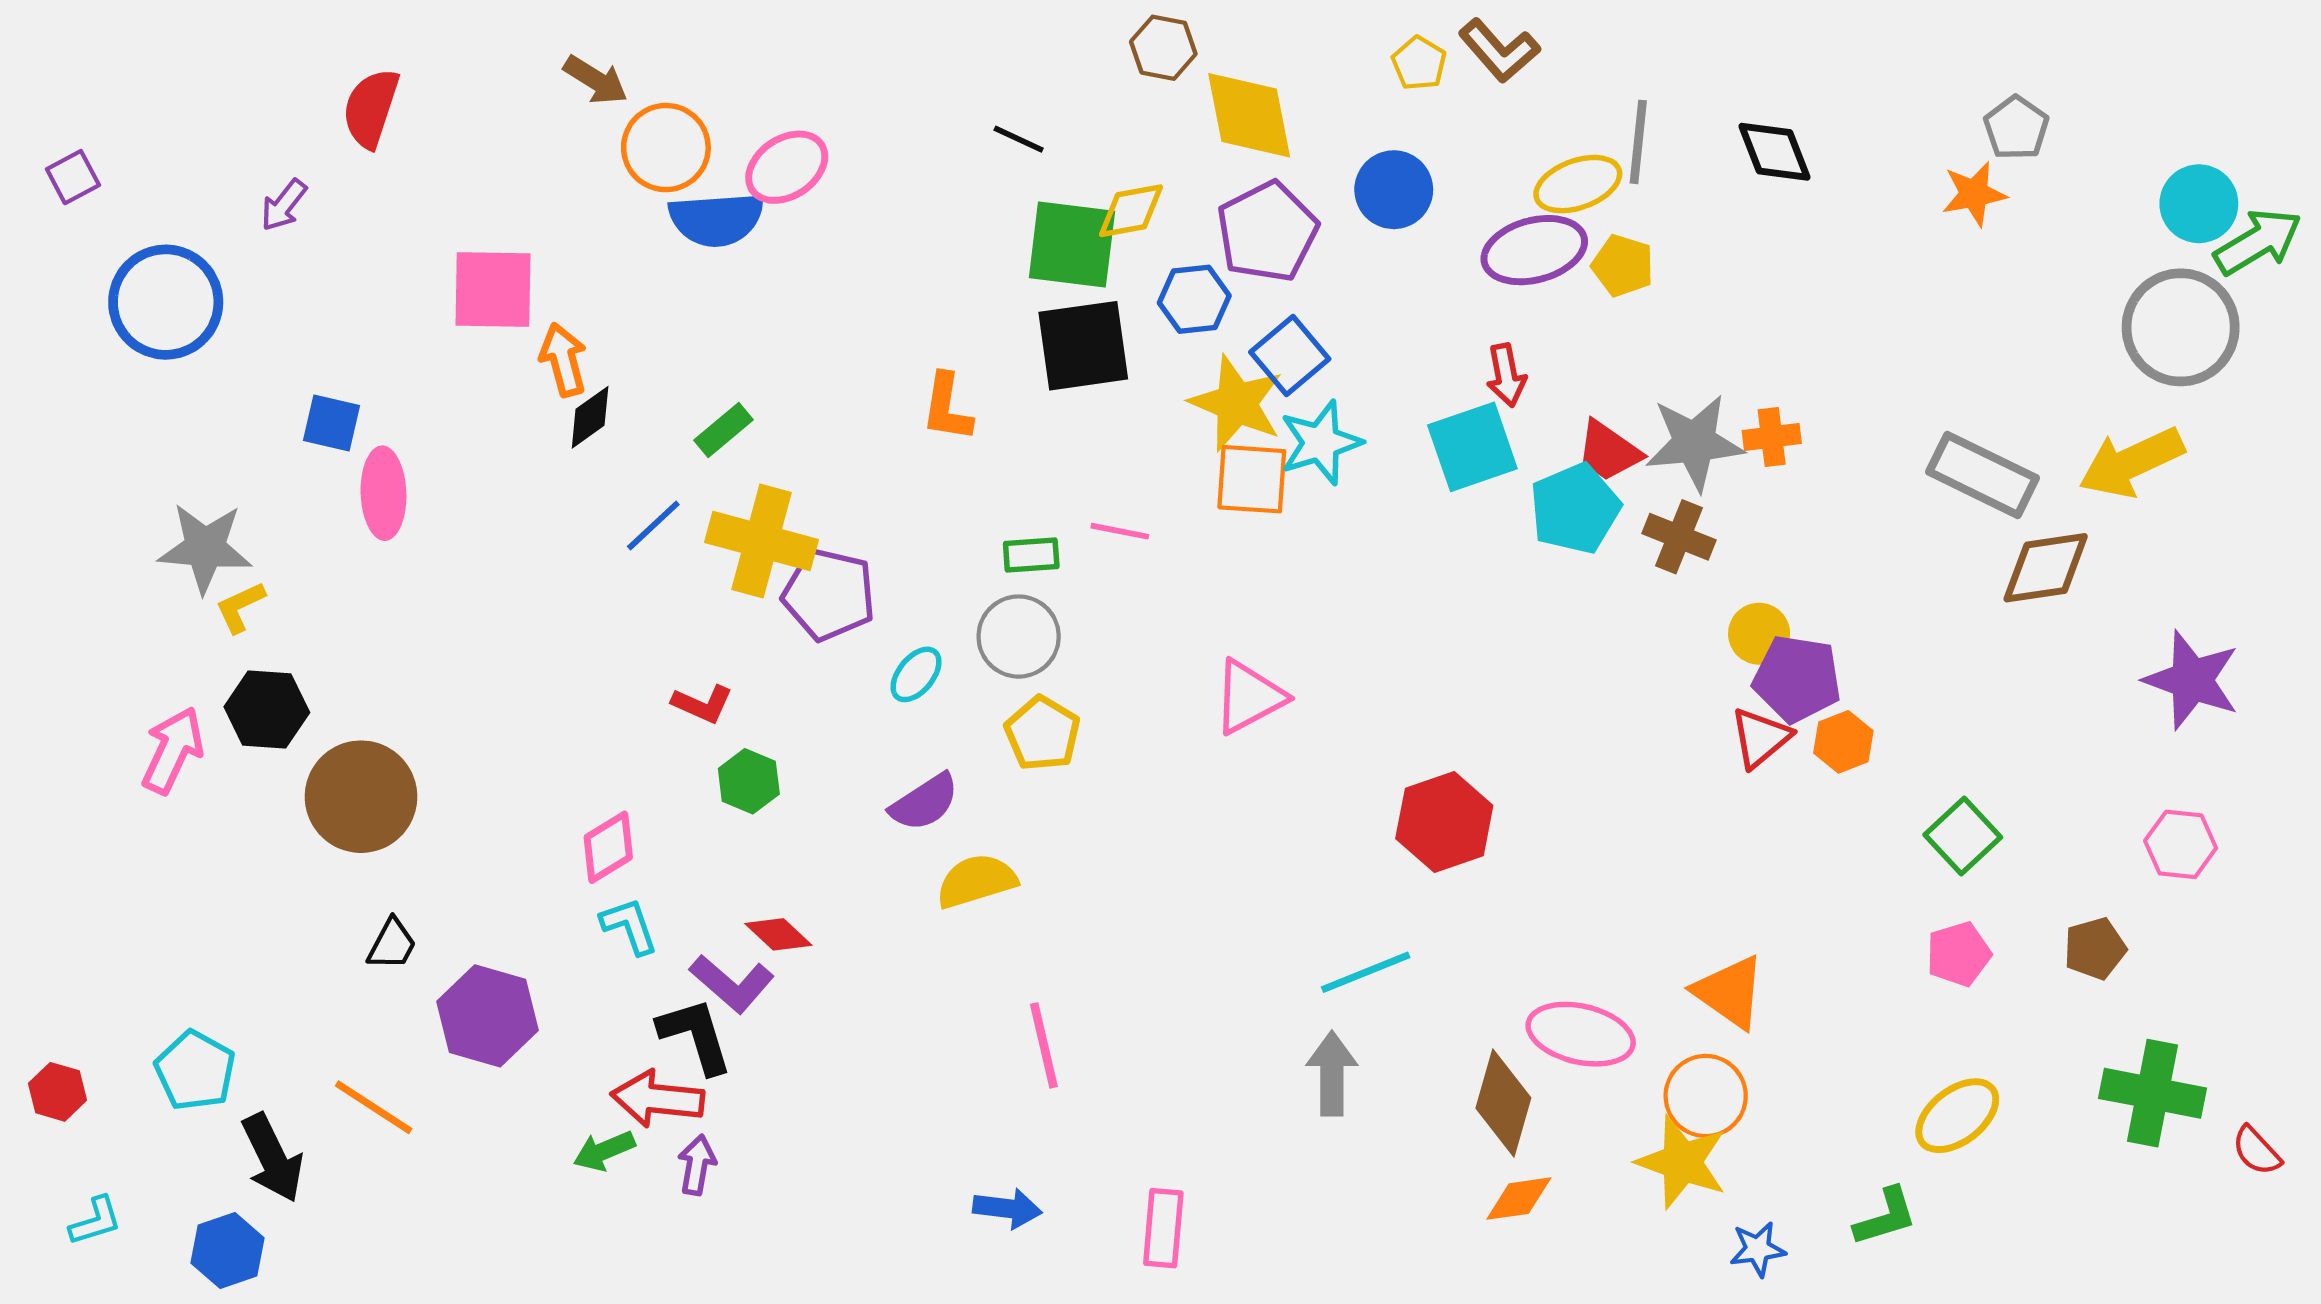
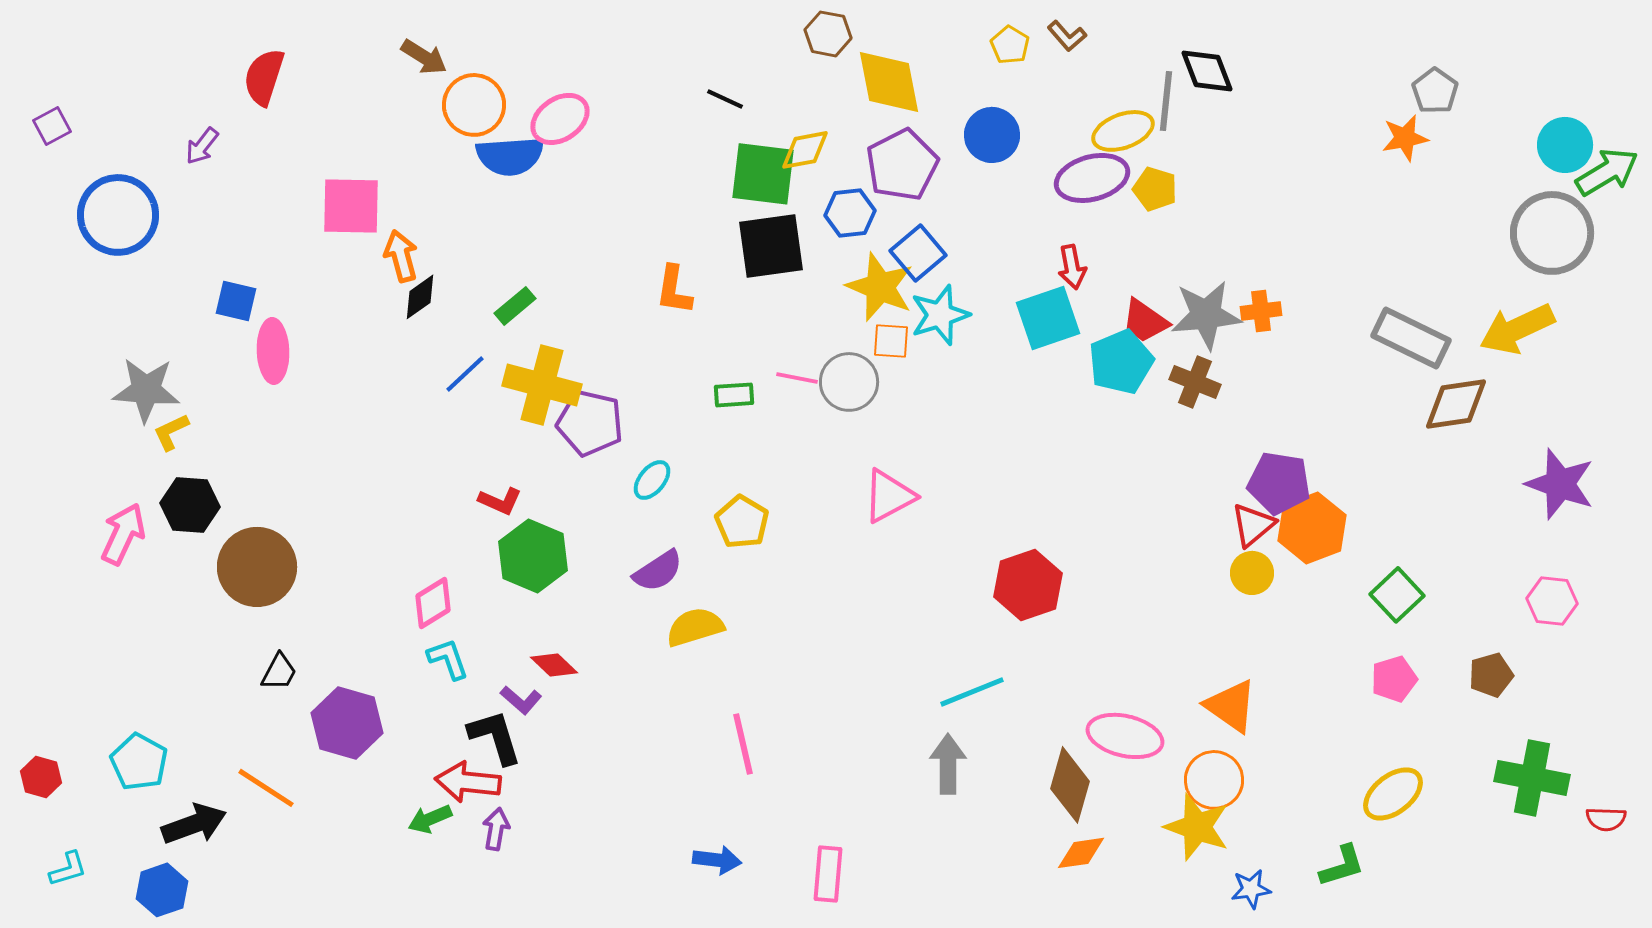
brown L-shape: (1499, 51) -> (1067, 36), size x0.7
black diamond: (1775, 152) -> (1207, 71), moved
orange square: (1252, 479) -> (891, 341), size x0.7
yellow circle: (1759, 634) -> (1252, 573), moved
gray circle: (1019, 637) -> (849, 382), moved
orange hexagon: (1843, 742) -> (1312, 528), size x1.6
green hexagon: (749, 781) -> (533, 556), size x1.6
purple L-shape: (732, 984) -> (521, 700), size x0.7
red semicircle: (2256, 1151) -> (1606, 819), turned -45
black arrow: (272, 1158) -> (194, 824), turned -84

